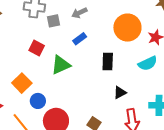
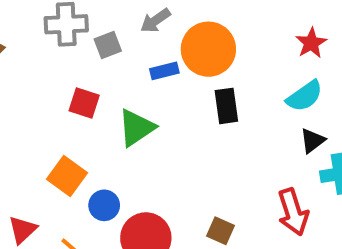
orange circle: (127, 28) -> (208, 49), moved
blue rectangle: (80, 39) -> (164, 71), turned 32
black triangle: (120, 93) -> (312, 141), moved

